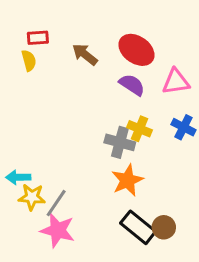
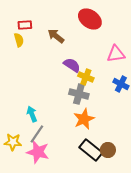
red ellipse: (136, 50) -> (90, 19), moved
purple semicircle: (132, 85) -> (72, 65), moved
yellow cross: (140, 129) -> (86, 77), moved
cyan arrow: (18, 177) -> (32, 114), moved, turned 70
yellow star: (32, 197) -> (13, 142), moved

